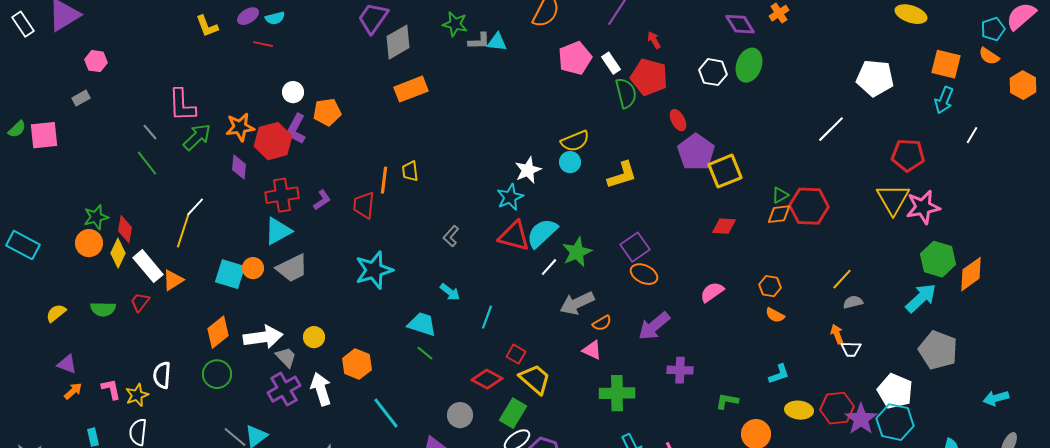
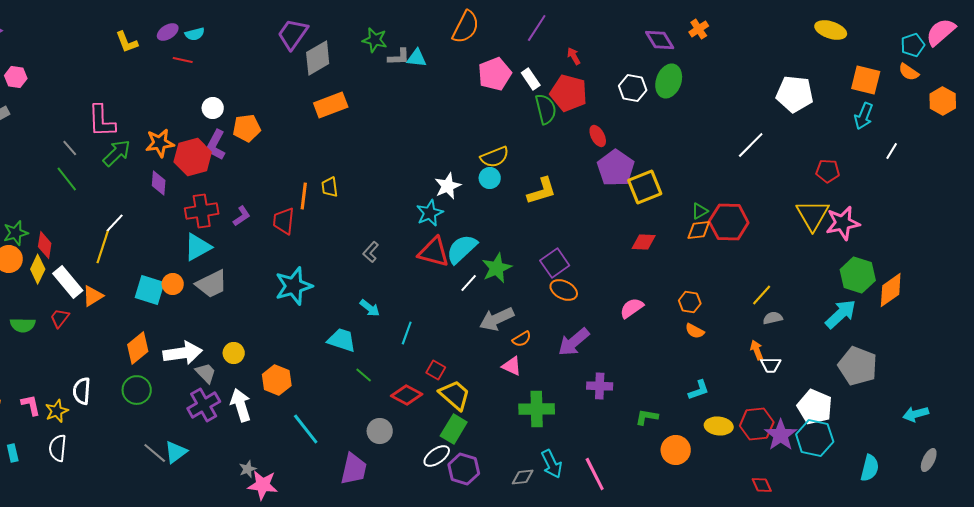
red pentagon: (908, 155) -> (828, 171), size x0.7
green line: (425, 353) -> (364, 375), moved
green rectangle: (513, 413) -> (454, 429), moved

